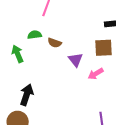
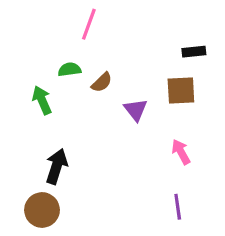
brown semicircle: (55, 43) -> (102, 82), turned -64
pink arrow: (96, 74) -> (181, 152), moved, turned 91

